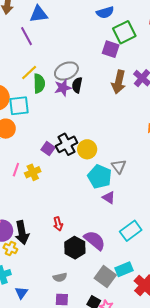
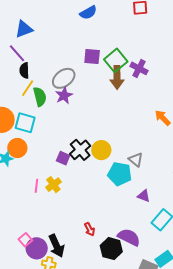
green square: (124, 32) -> (116, 60), moved
purple square: (111, 49) -> (92, 56), moved
black semicircle: (77, 85) -> (24, 70), moved
cyan square: (19, 106) -> (25, 123), turned 35
purple triangle: (109, 198) -> (144, 196), moved

